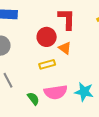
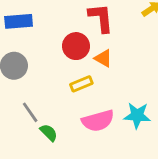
green semicircle: (33, 99) -> (49, 133), moved

